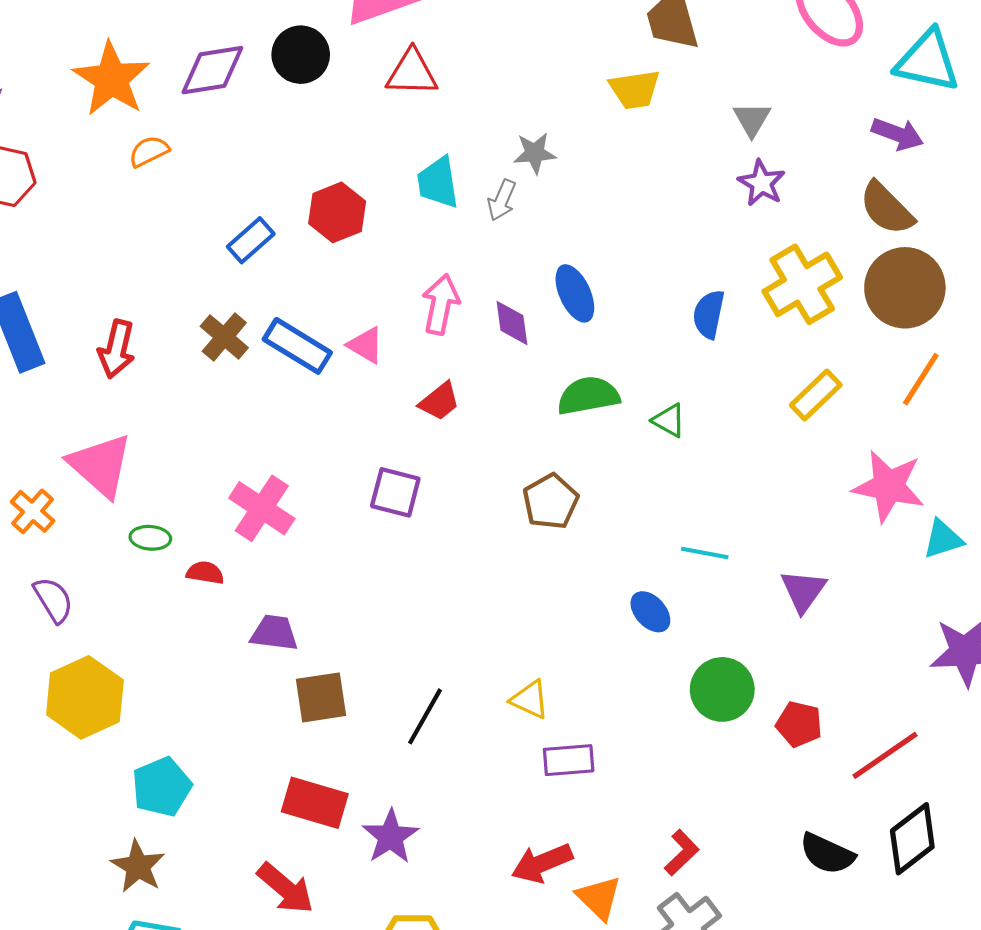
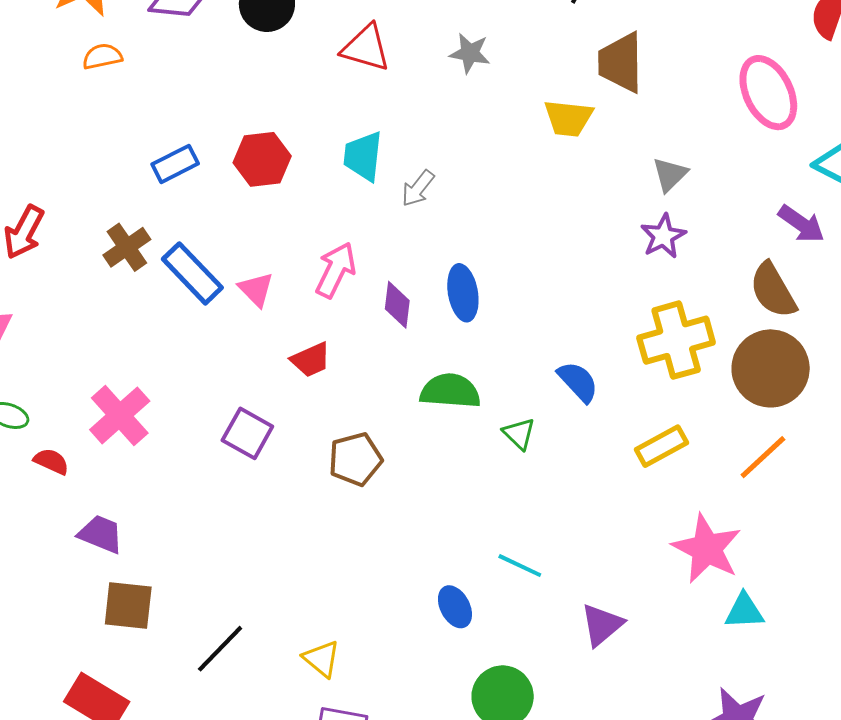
gray star: (535, 153) -> (470, 53), moved
blue semicircle: (709, 314) -> (578, 382), moved, turned 111
brown pentagon: (551, 502) -> (355, 459), moved

